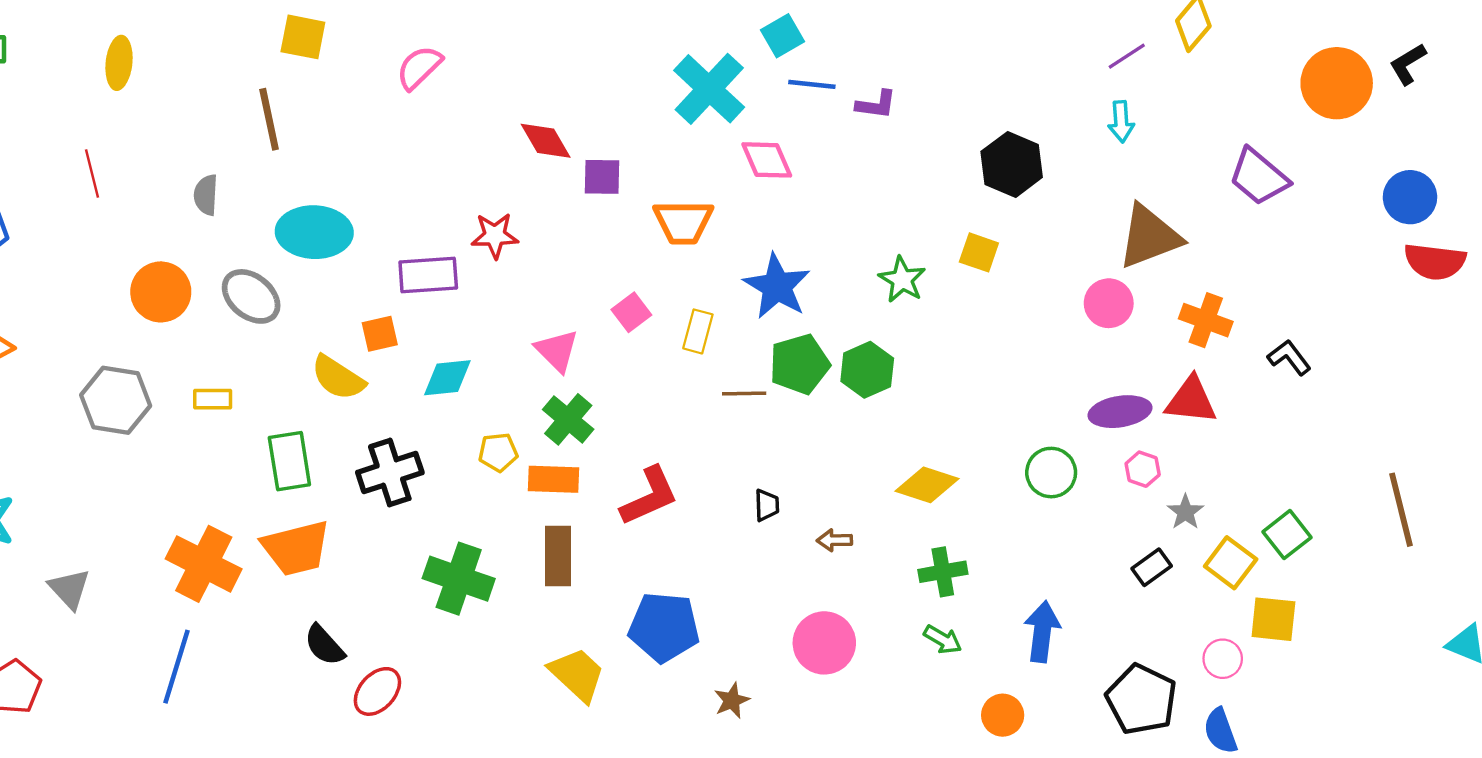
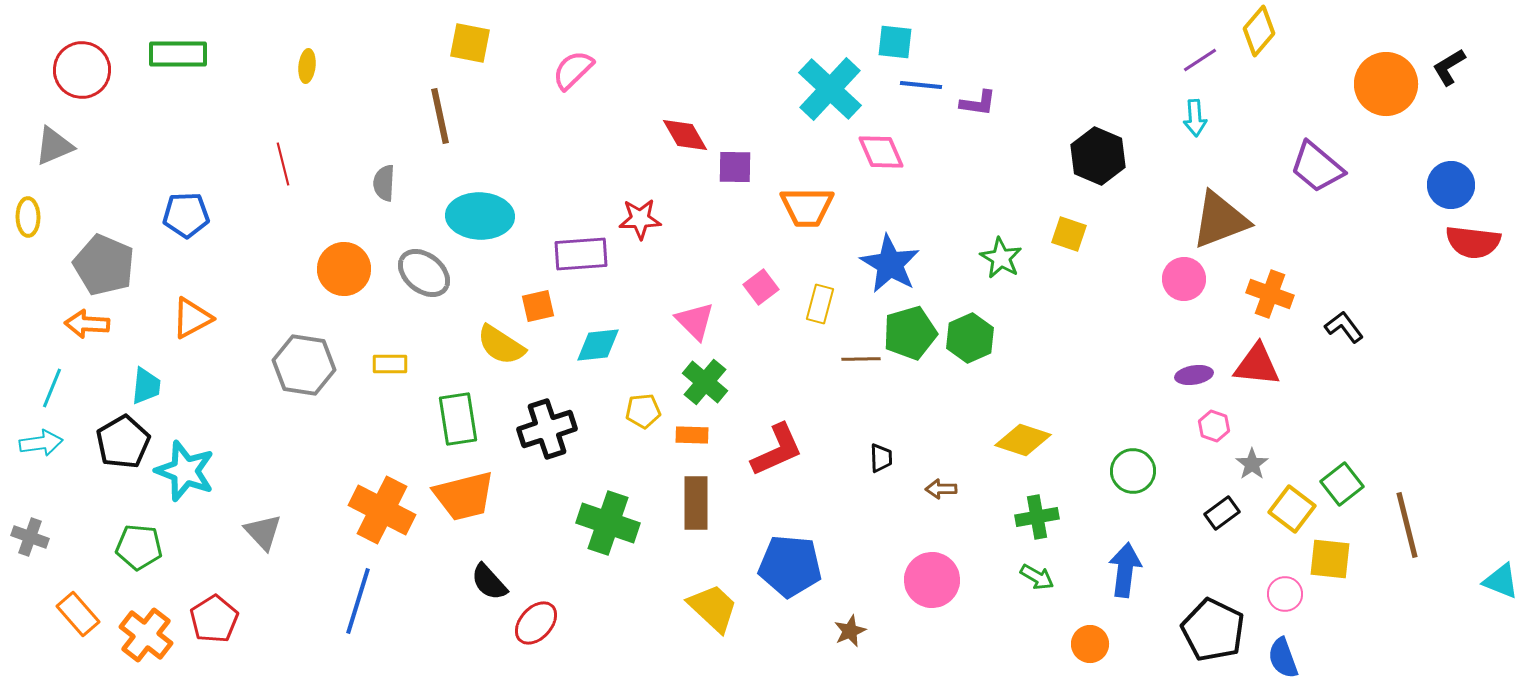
cyan square: (783, 36) -> (895, 42), turned 36
yellow ellipse: (119, 63) -> (307, 66), size x0.7
purple ellipse: (1120, 412) -> (1194, 375), size x0.7
green circle: (1051, 473) -> (1133, 471), moved
orange rectangle: (553, 479) -> (692, 435), size x0.7
brown line: (1401, 510) -> (1407, 525), moved

